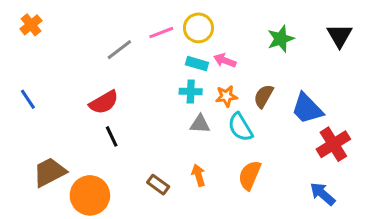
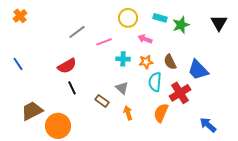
pink line: (161, 33) -> (104, 42), moved
cyan rectangle: (197, 64) -> (160, 18), moved
brown semicircle: (264, 96) -> (170, 62), turned -56
gray triangle: (200, 124) -> (122, 88), moved, turned 40
cyan semicircle: (240, 127) -> (155, 82), turned 36
red cross: (333, 144) -> (180, 93), moved
brown rectangle: (158, 185) -> (102, 101), moved

